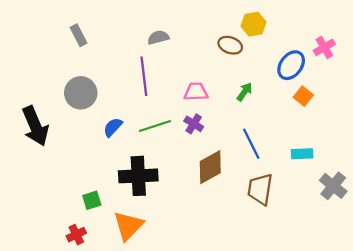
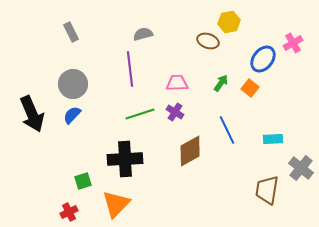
orange square: (303, 96) -> (250, 88), moved
blue semicircle: (113, 127) -> (72, 115), moved
brown trapezoid: (260, 189) -> (267, 190), moved

